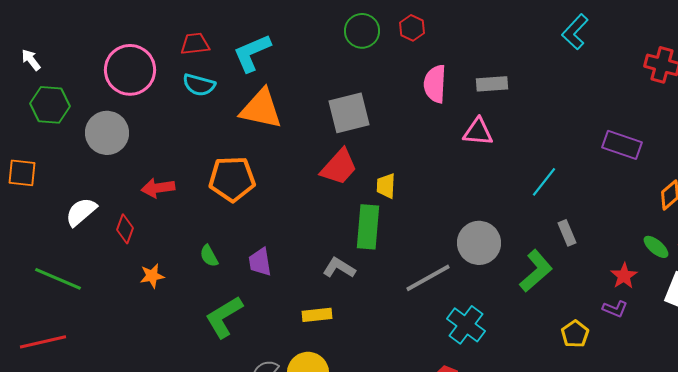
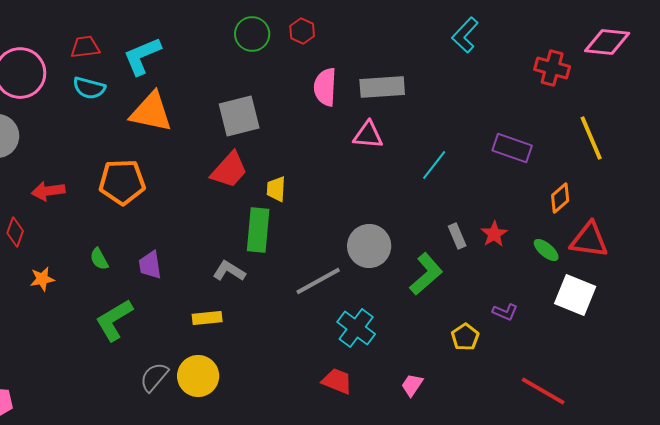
gray rectangle: (492, 84) -> (382, 87), size x1.4
cyan line: (544, 182) -> (434, 165), moved
red star: (624, 276) -> (494, 234), moved

